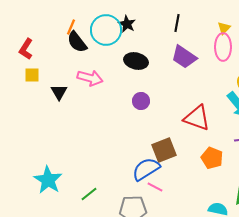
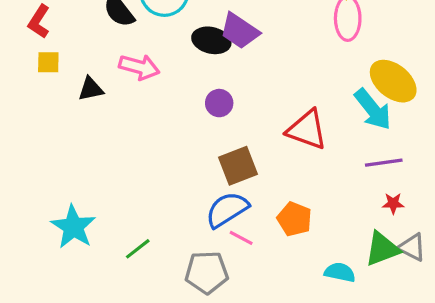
purple trapezoid: (184, 57) -> (240, 31), moved
black triangle: (59, 92) -> (91, 89), turned 48
brown square: (164, 150) -> (238, 166), moved
orange pentagon: (212, 158) -> (294, 219), moved

